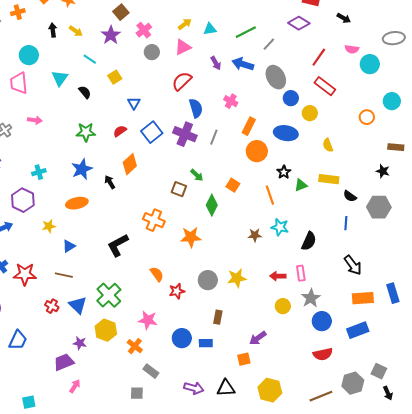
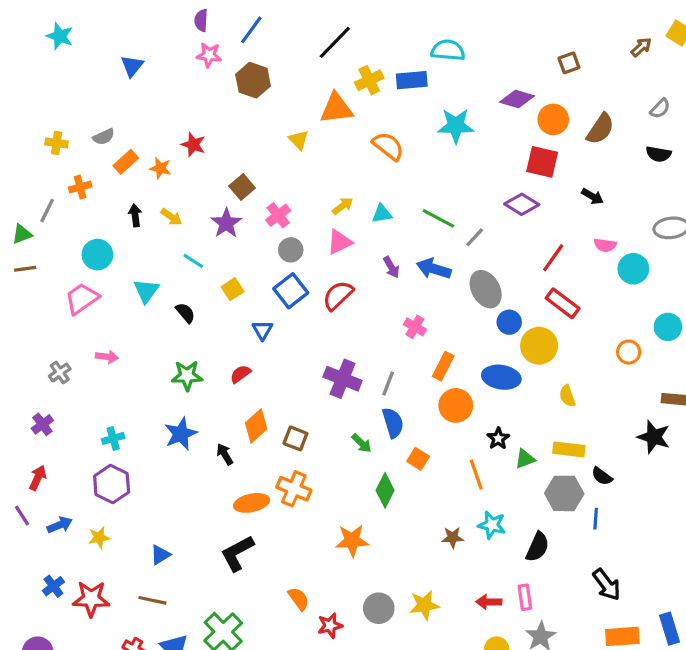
green line: (246, 32) -> (438, 218), turned 55
pink trapezoid: (19, 83) -> (82, 299), turned 60
blue semicircle: (196, 108) -> (393, 423), moved
yellow circle: (310, 113) -> (539, 346), size x1.5
blue square: (152, 132) -> (291, 291), moved
black star: (383, 171) -> (654, 437), size x1.5
brown square: (179, 189) -> (295, 438), moved
purple hexagon: (23, 200) -> (112, 484), moved
orange ellipse: (77, 203) -> (251, 503), moved
gray hexagon: (379, 207) -> (564, 493), moved
orange cross: (154, 220) -> (294, 489), moved
yellow star: (49, 226) -> (99, 537), moved

